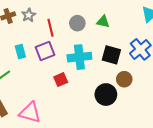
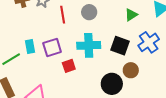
green triangle: (103, 22) -> (131, 15), moved, turned -48
purple square: (45, 51) -> (52, 47), moved
cyan rectangle: (20, 52) -> (30, 47), moved

